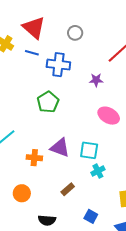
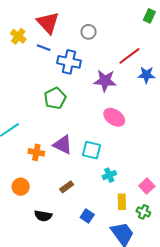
purple star: (96, 80) -> (105, 81), size x1.6
cyan cross: (98, 171) -> (109, 175), moved

